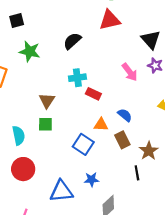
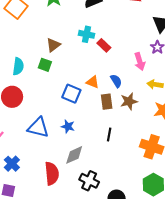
pink arrow: (130, 72) -> (140, 62), moved
red rectangle: (93, 94) -> (104, 45), moved
blue square: (83, 144) -> (71, 94), turned -30
brown star: (149, 151) -> (129, 101), moved

